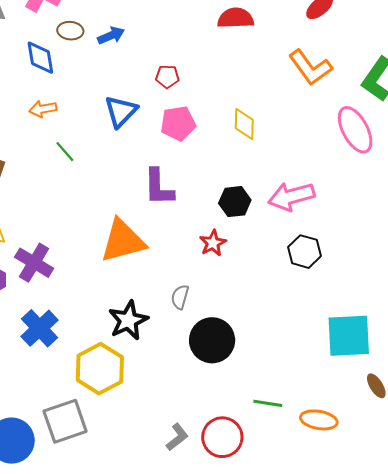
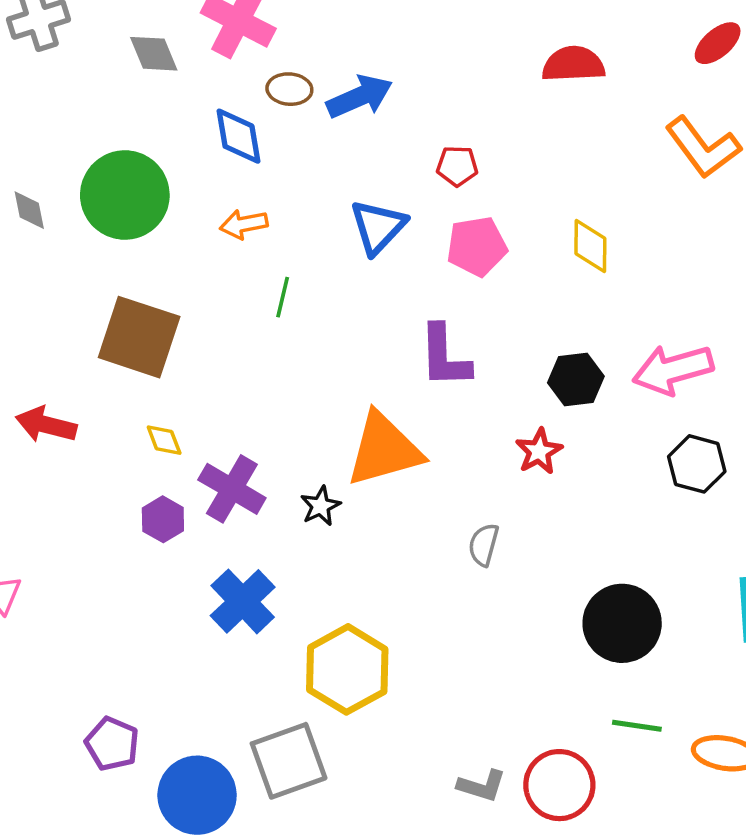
blue arrow: (111, 35) -> (360, 97), size x1.4
green line: (65, 152) -> (283, 297), turned 55
black star: (128, 320) -> (321, 506), moved, size x0.6
black circle: (212, 340) -> (622, 623), moved
gray L-shape: (177, 437) -> (482, 786), turned 56

